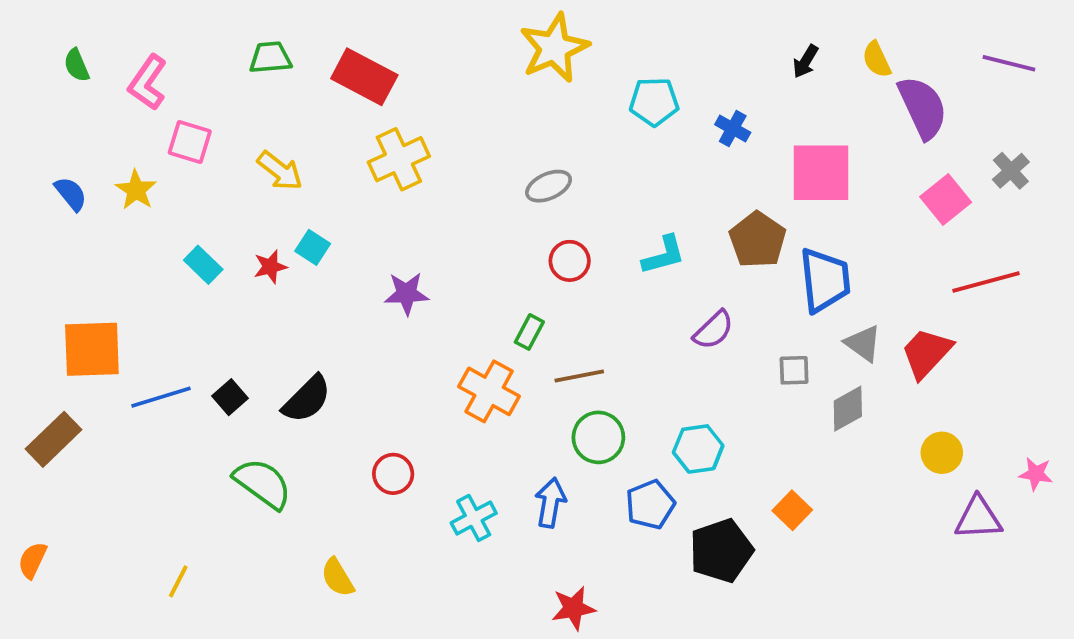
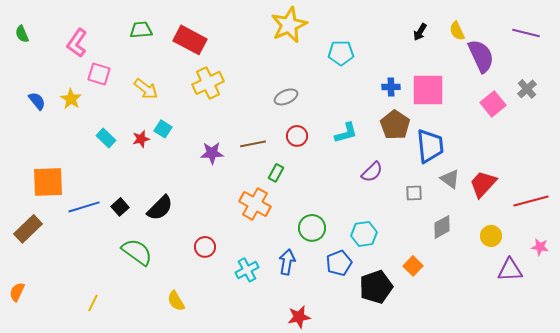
green semicircle: (77, 65) -> (22, 34), moved
blue cross: (733, 129) -> (391, 87), moved, turned -30
red line: (986, 282) -> (531, 201), moved
brown line: (579, 376) -> (253, 144), moved
gray diamond: (848, 409) -> (442, 227), moved

